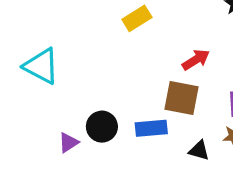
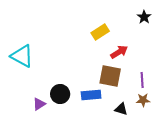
yellow rectangle: (137, 18) -> (100, 32), moved

